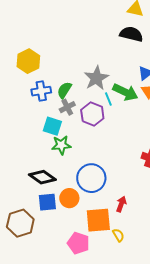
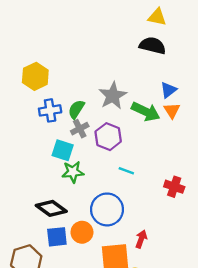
cyan line: (108, 99) -> (126, 171), moved, turned -48

